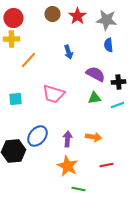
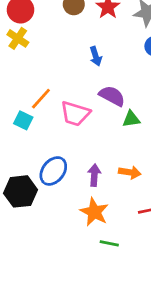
yellow cross: (11, 39) -> (18, 38), turned 35
orange line: (28, 60) -> (41, 99), moved
purple semicircle: (95, 74) -> (112, 96), moved
cyan square: (15, 99) -> (23, 120), turned 32

